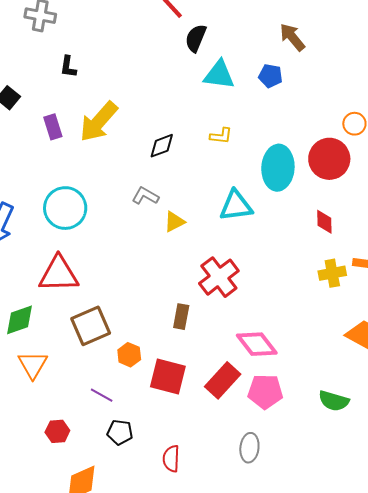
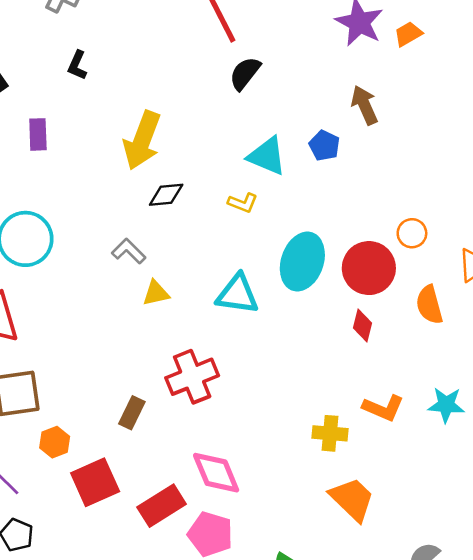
cyan triangle: (219, 75) -> (267, 156), moved
yellow arrow: (99, 122) -> (142, 140), moved, turned -36
red diamond: (324, 222) -> (362, 325), moved
yellow cross: (332, 273) -> (330, 433), moved
red square: (168, 376) -> (95, 482), turned 36

